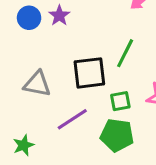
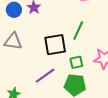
gray triangle: (37, 84) -> (13, 41), moved

